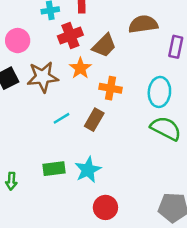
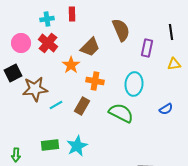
brown semicircle: (143, 24) -> (121, 30), turned 75
red cross: (70, 35) -> (48, 43), moved, turned -30
brown star: (43, 77) -> (35, 89), moved
green semicircle: (166, 128) -> (121, 113), moved

